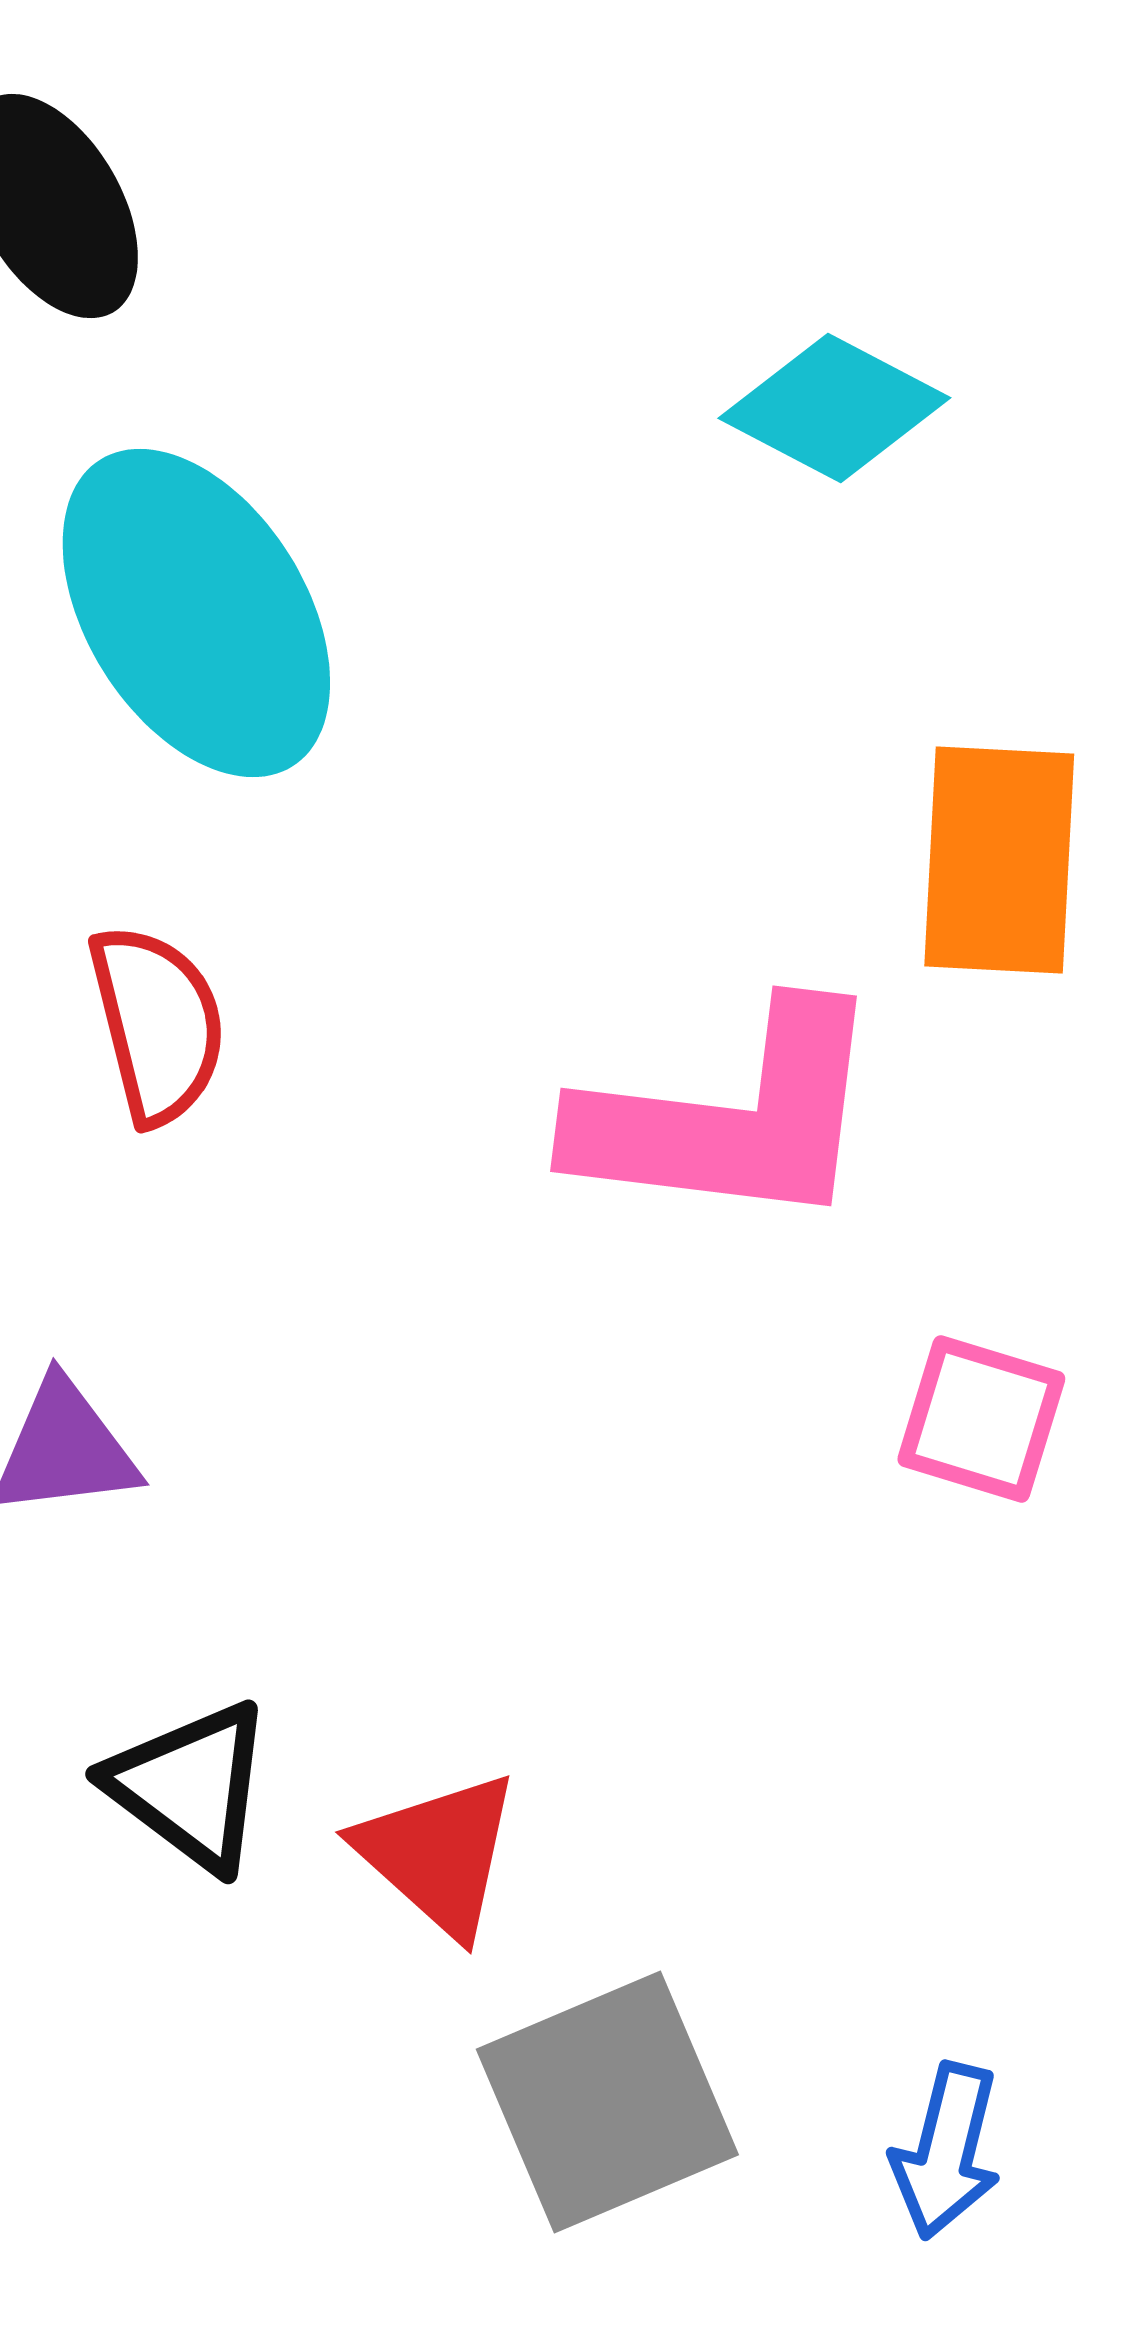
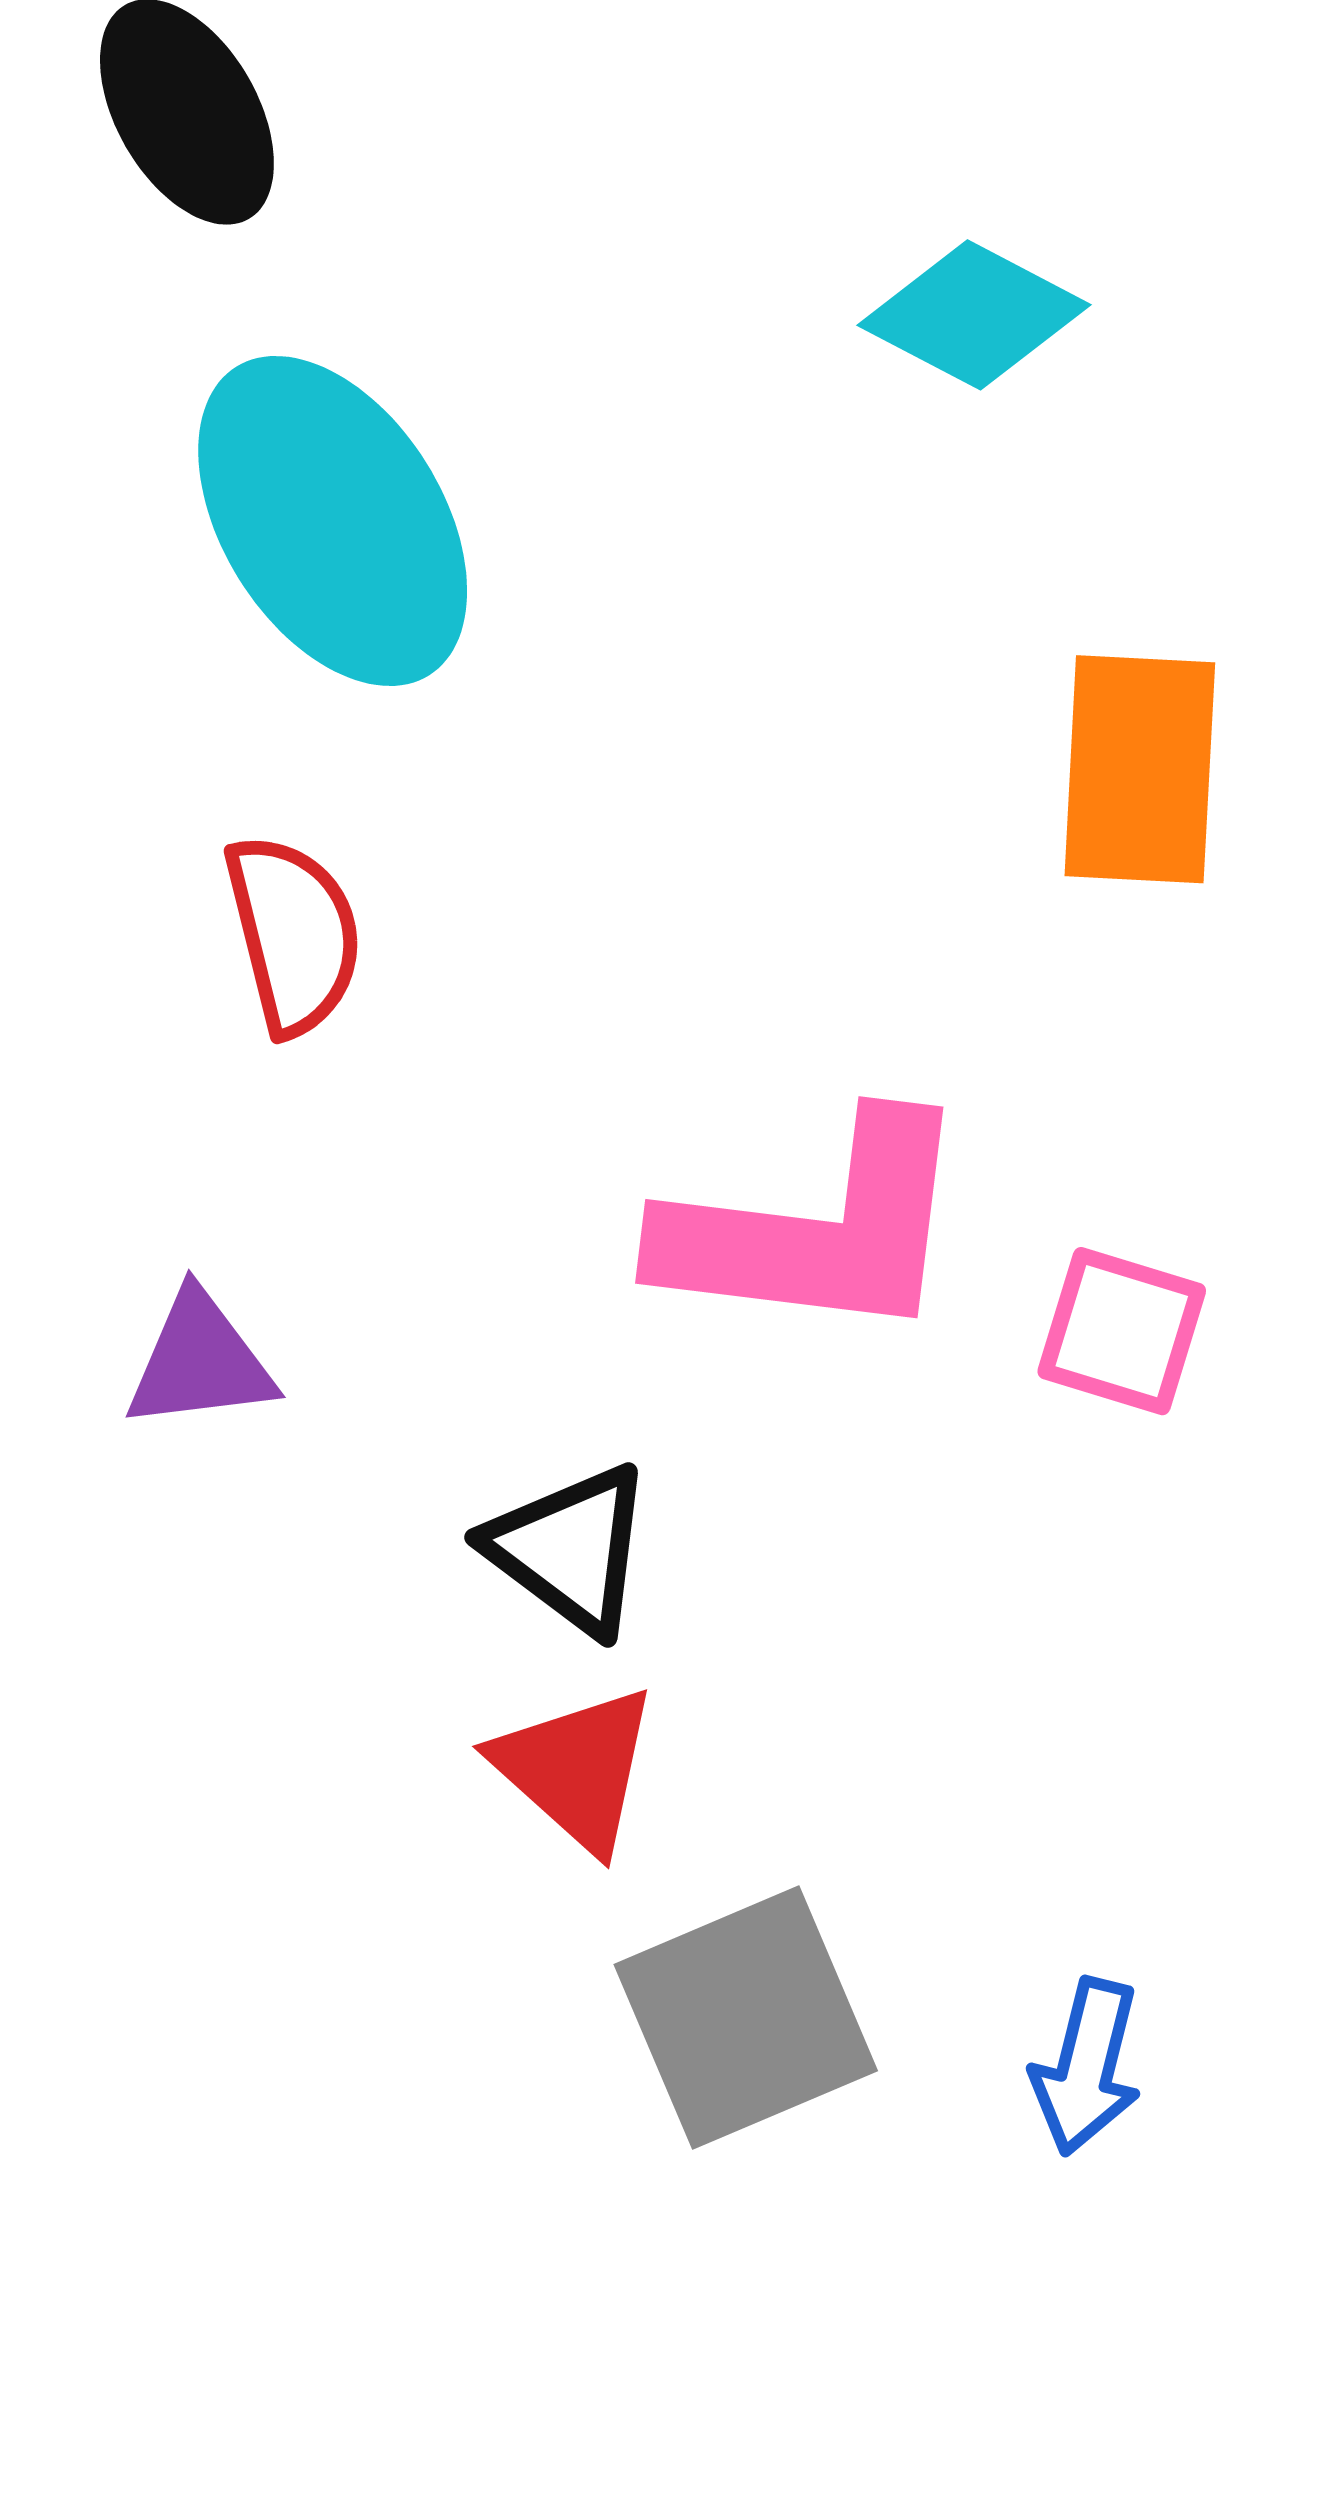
pink L-shape: (730, 1118) -> (816, 1230), moved
black triangle: (190, 1786) -> (570, 1549), moved

